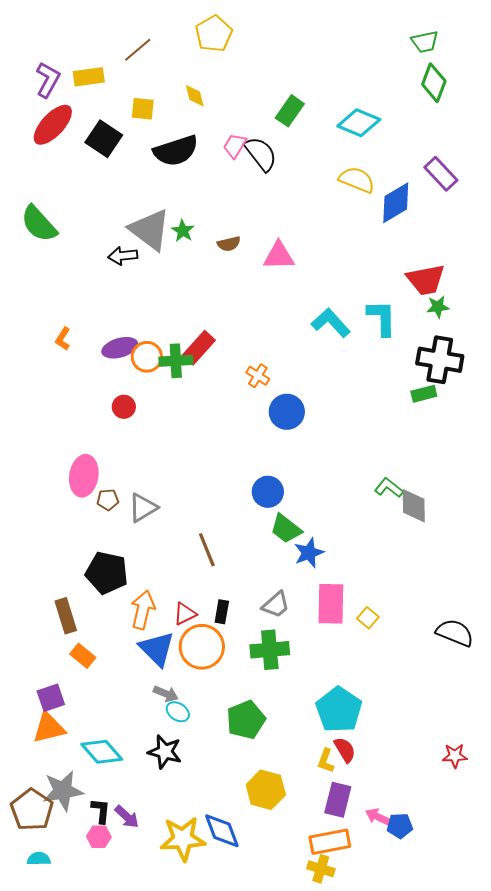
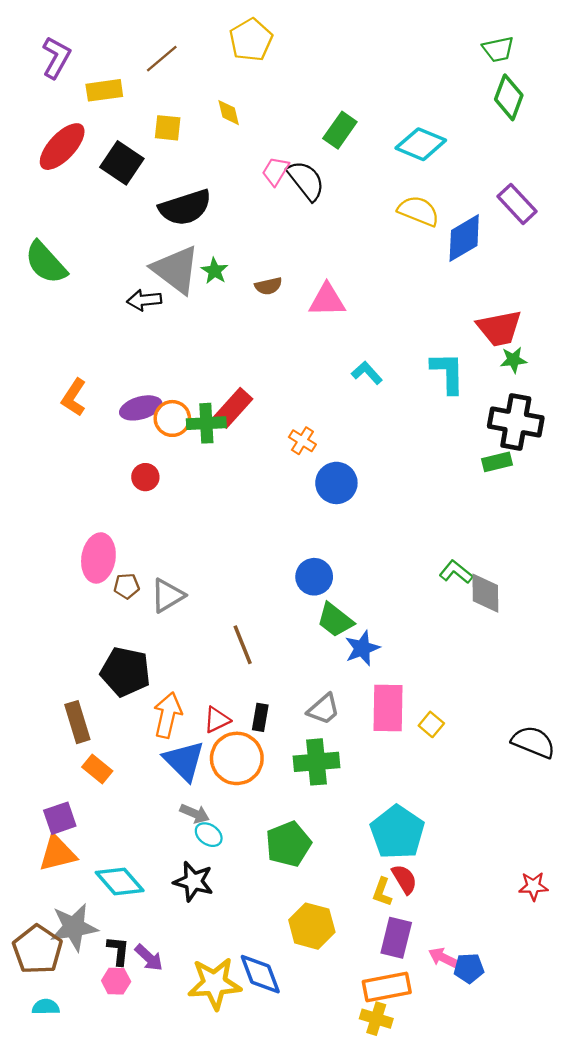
purple L-shape: (48, 80) -> (56, 57), moved
black semicircle: (176, 151) -> (185, 207), moved
cyan L-shape: (331, 323) -> (367, 373), moved, size x0.7
orange L-shape: (63, 339) -> (74, 397), size x1.4

